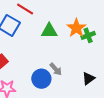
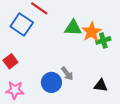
green triangle: (49, 31) -> (73, 28), moved
black triangle: (88, 78) -> (101, 85), turned 40

